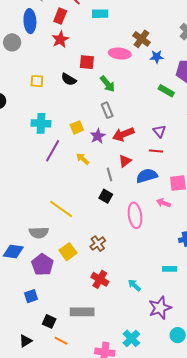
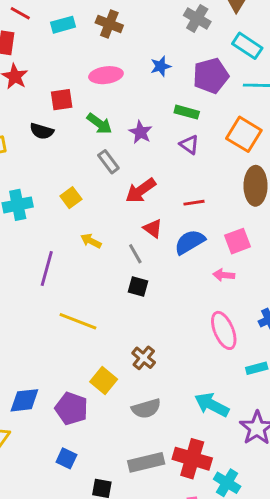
brown cross: (141, 39) -> (109, 24), moved
purple triangle: (159, 131) -> (189, 145), moved
purple star: (98, 136) -> (140, 132), moved
purple line: (53, 151) -> (47, 268), moved
red triangle: (125, 161) -> (153, 228), turned -32
pink ellipse: (135, 215) -> (224, 330), moved
gray semicircle: (39, 233) -> (146, 409), moved
red cross: (100, 279) -> (192, 459), moved, size x1.4
cyan arrow: (134, 285) -> (212, 405), size x1.6
blue square: (31, 296) -> (66, 458), turned -32

